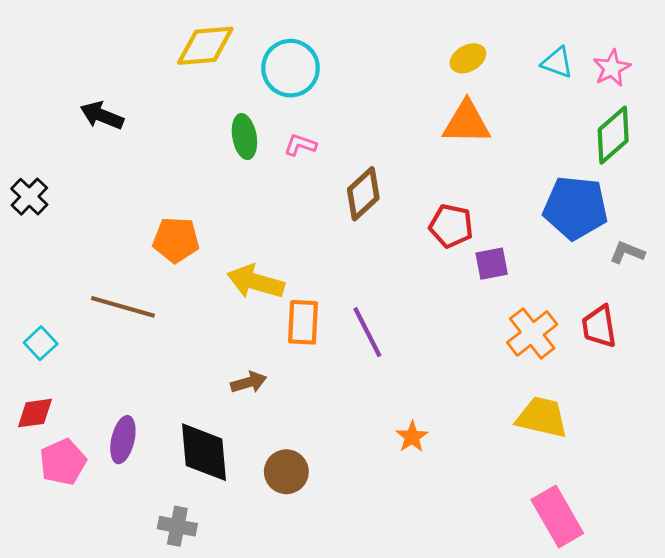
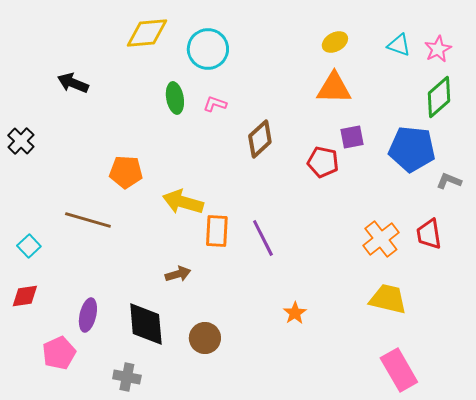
purple square: (492, 264) -> (352, 137), moved
pink pentagon: (63, 462) -> (59, 353), moved

